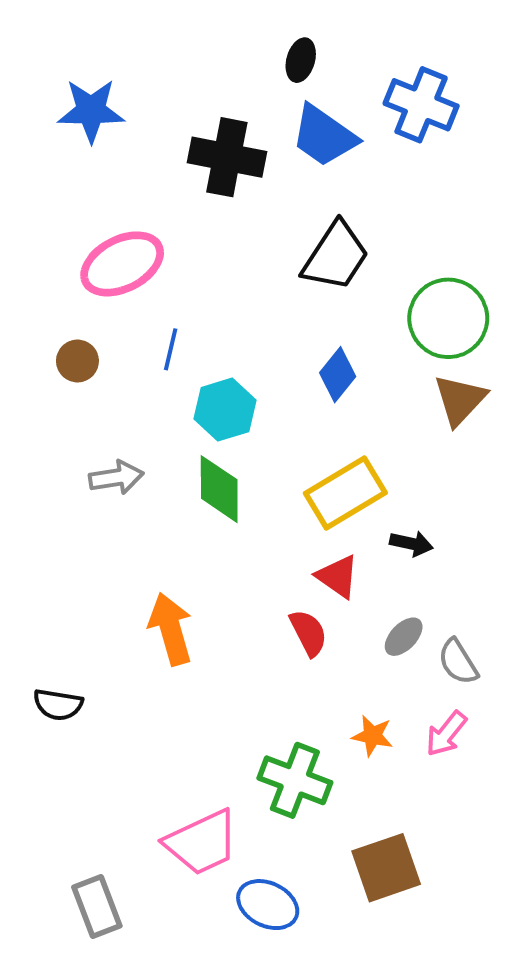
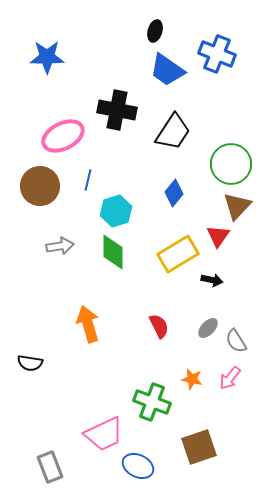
black cross: (227, 157) -> (117, 110), moved
brown circle: (77, 361) -> (40, 186), size x1.8
red triangle: (338, 576) -> (218, 236), moved, turned 30

